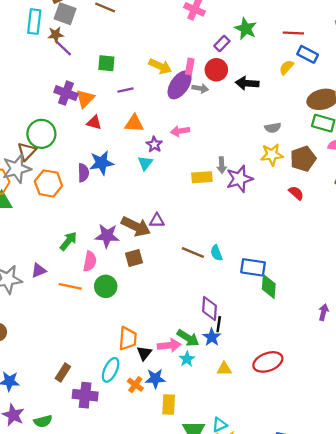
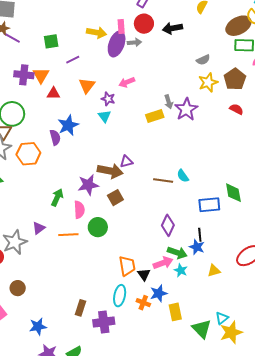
orange triangle: (134, 123) -> (87, 86), turned -42
blue rectangle: (253, 267) -> (209, 205), moved
purple diamond: (209, 308) -> (168, 225), moved, turned 35

